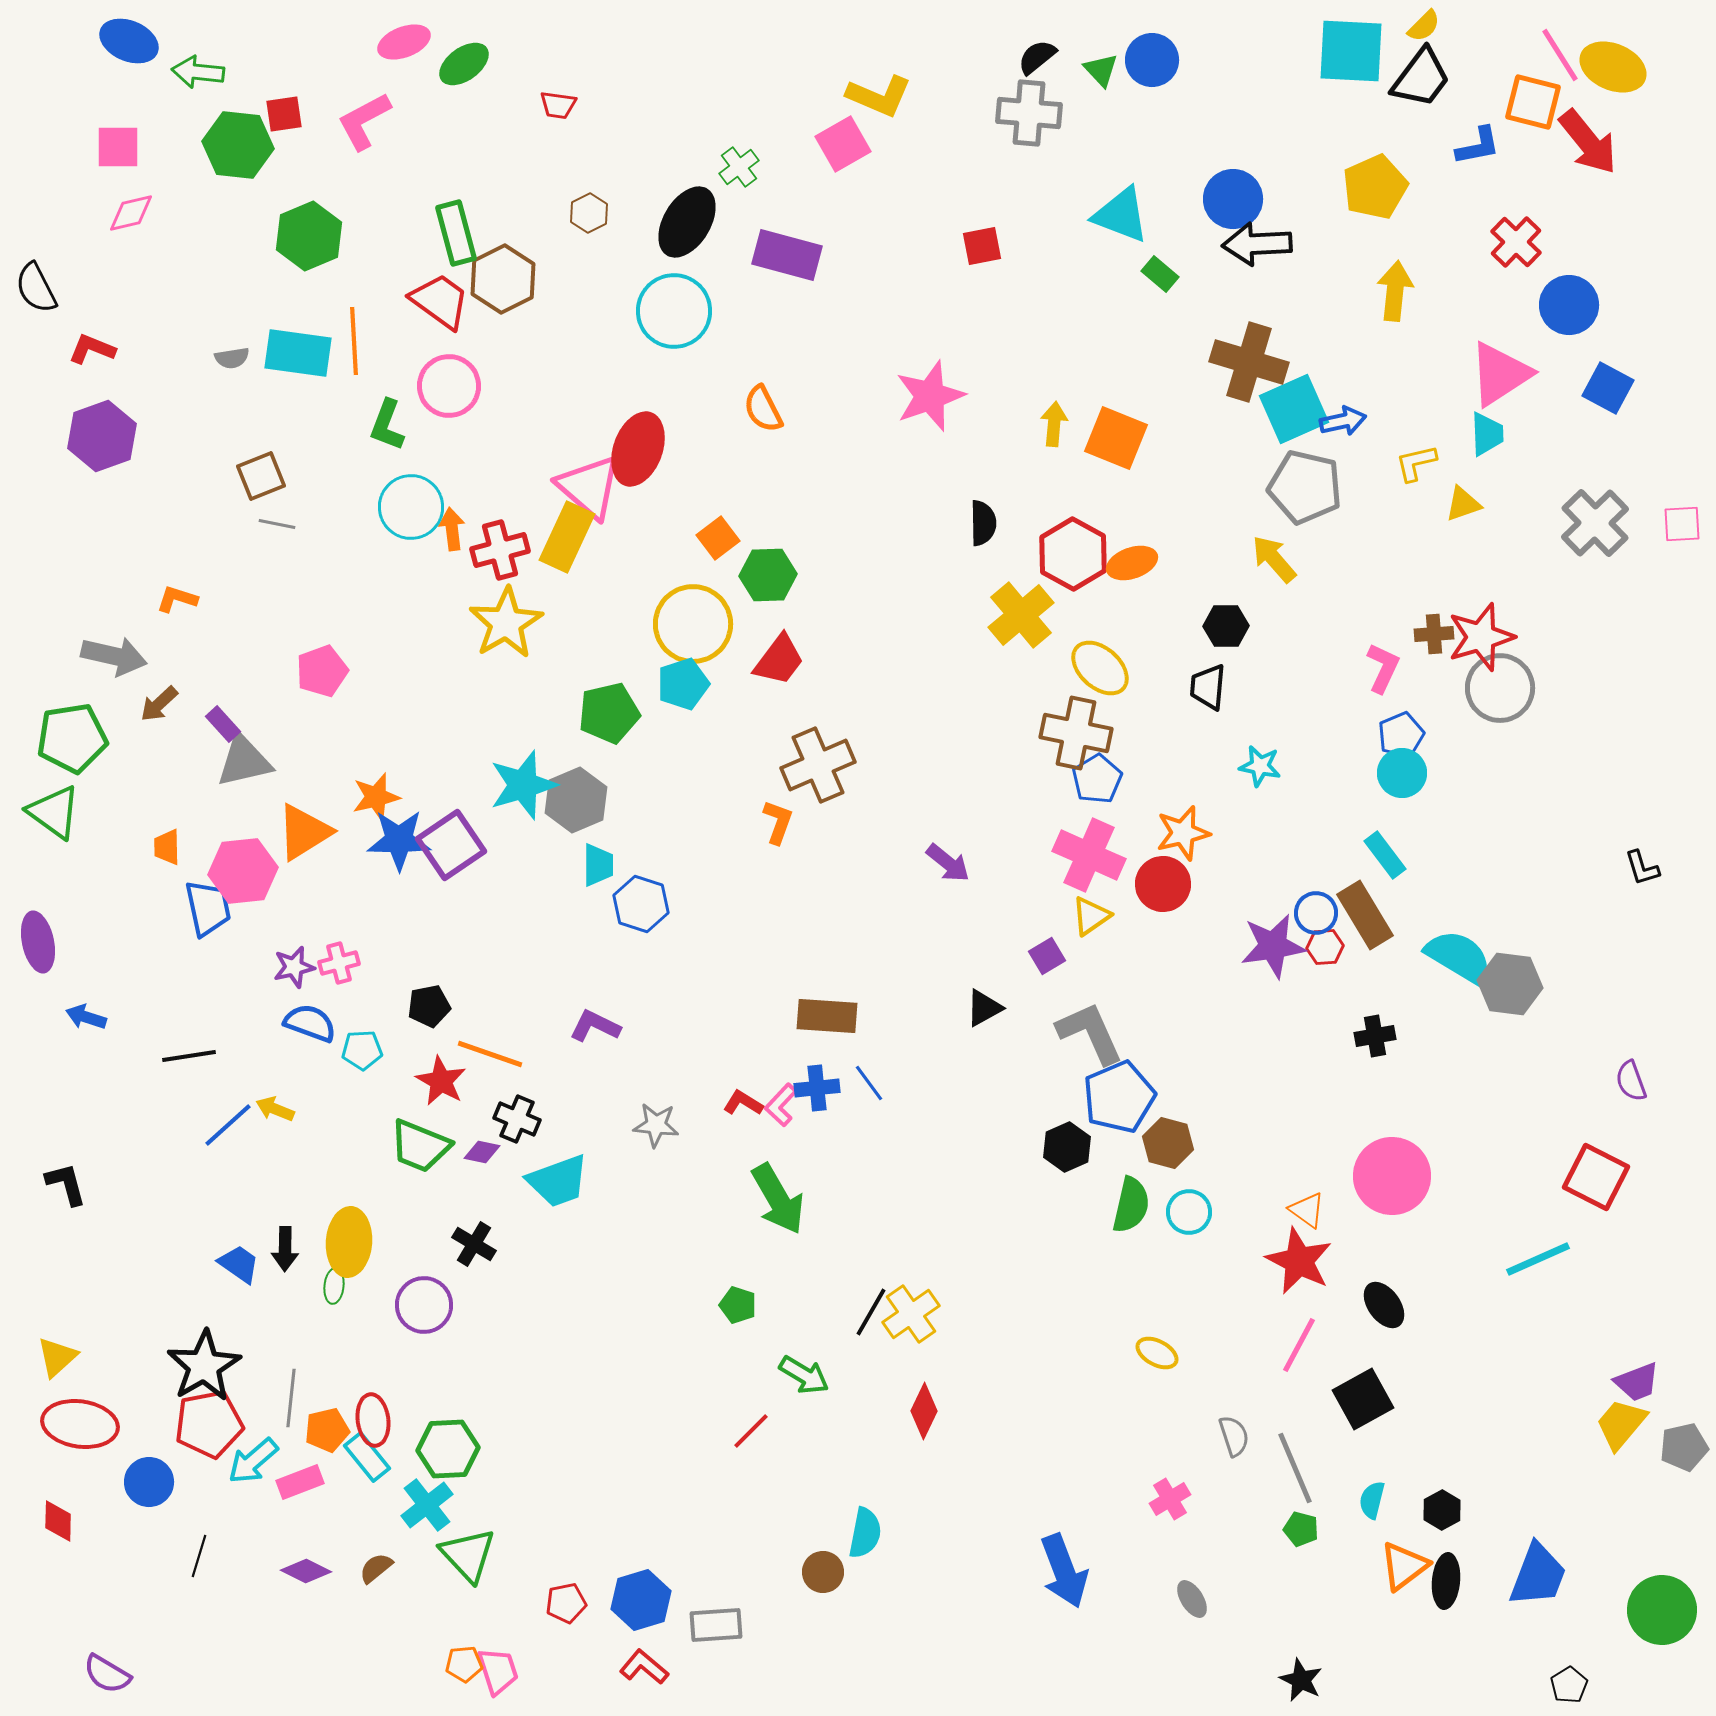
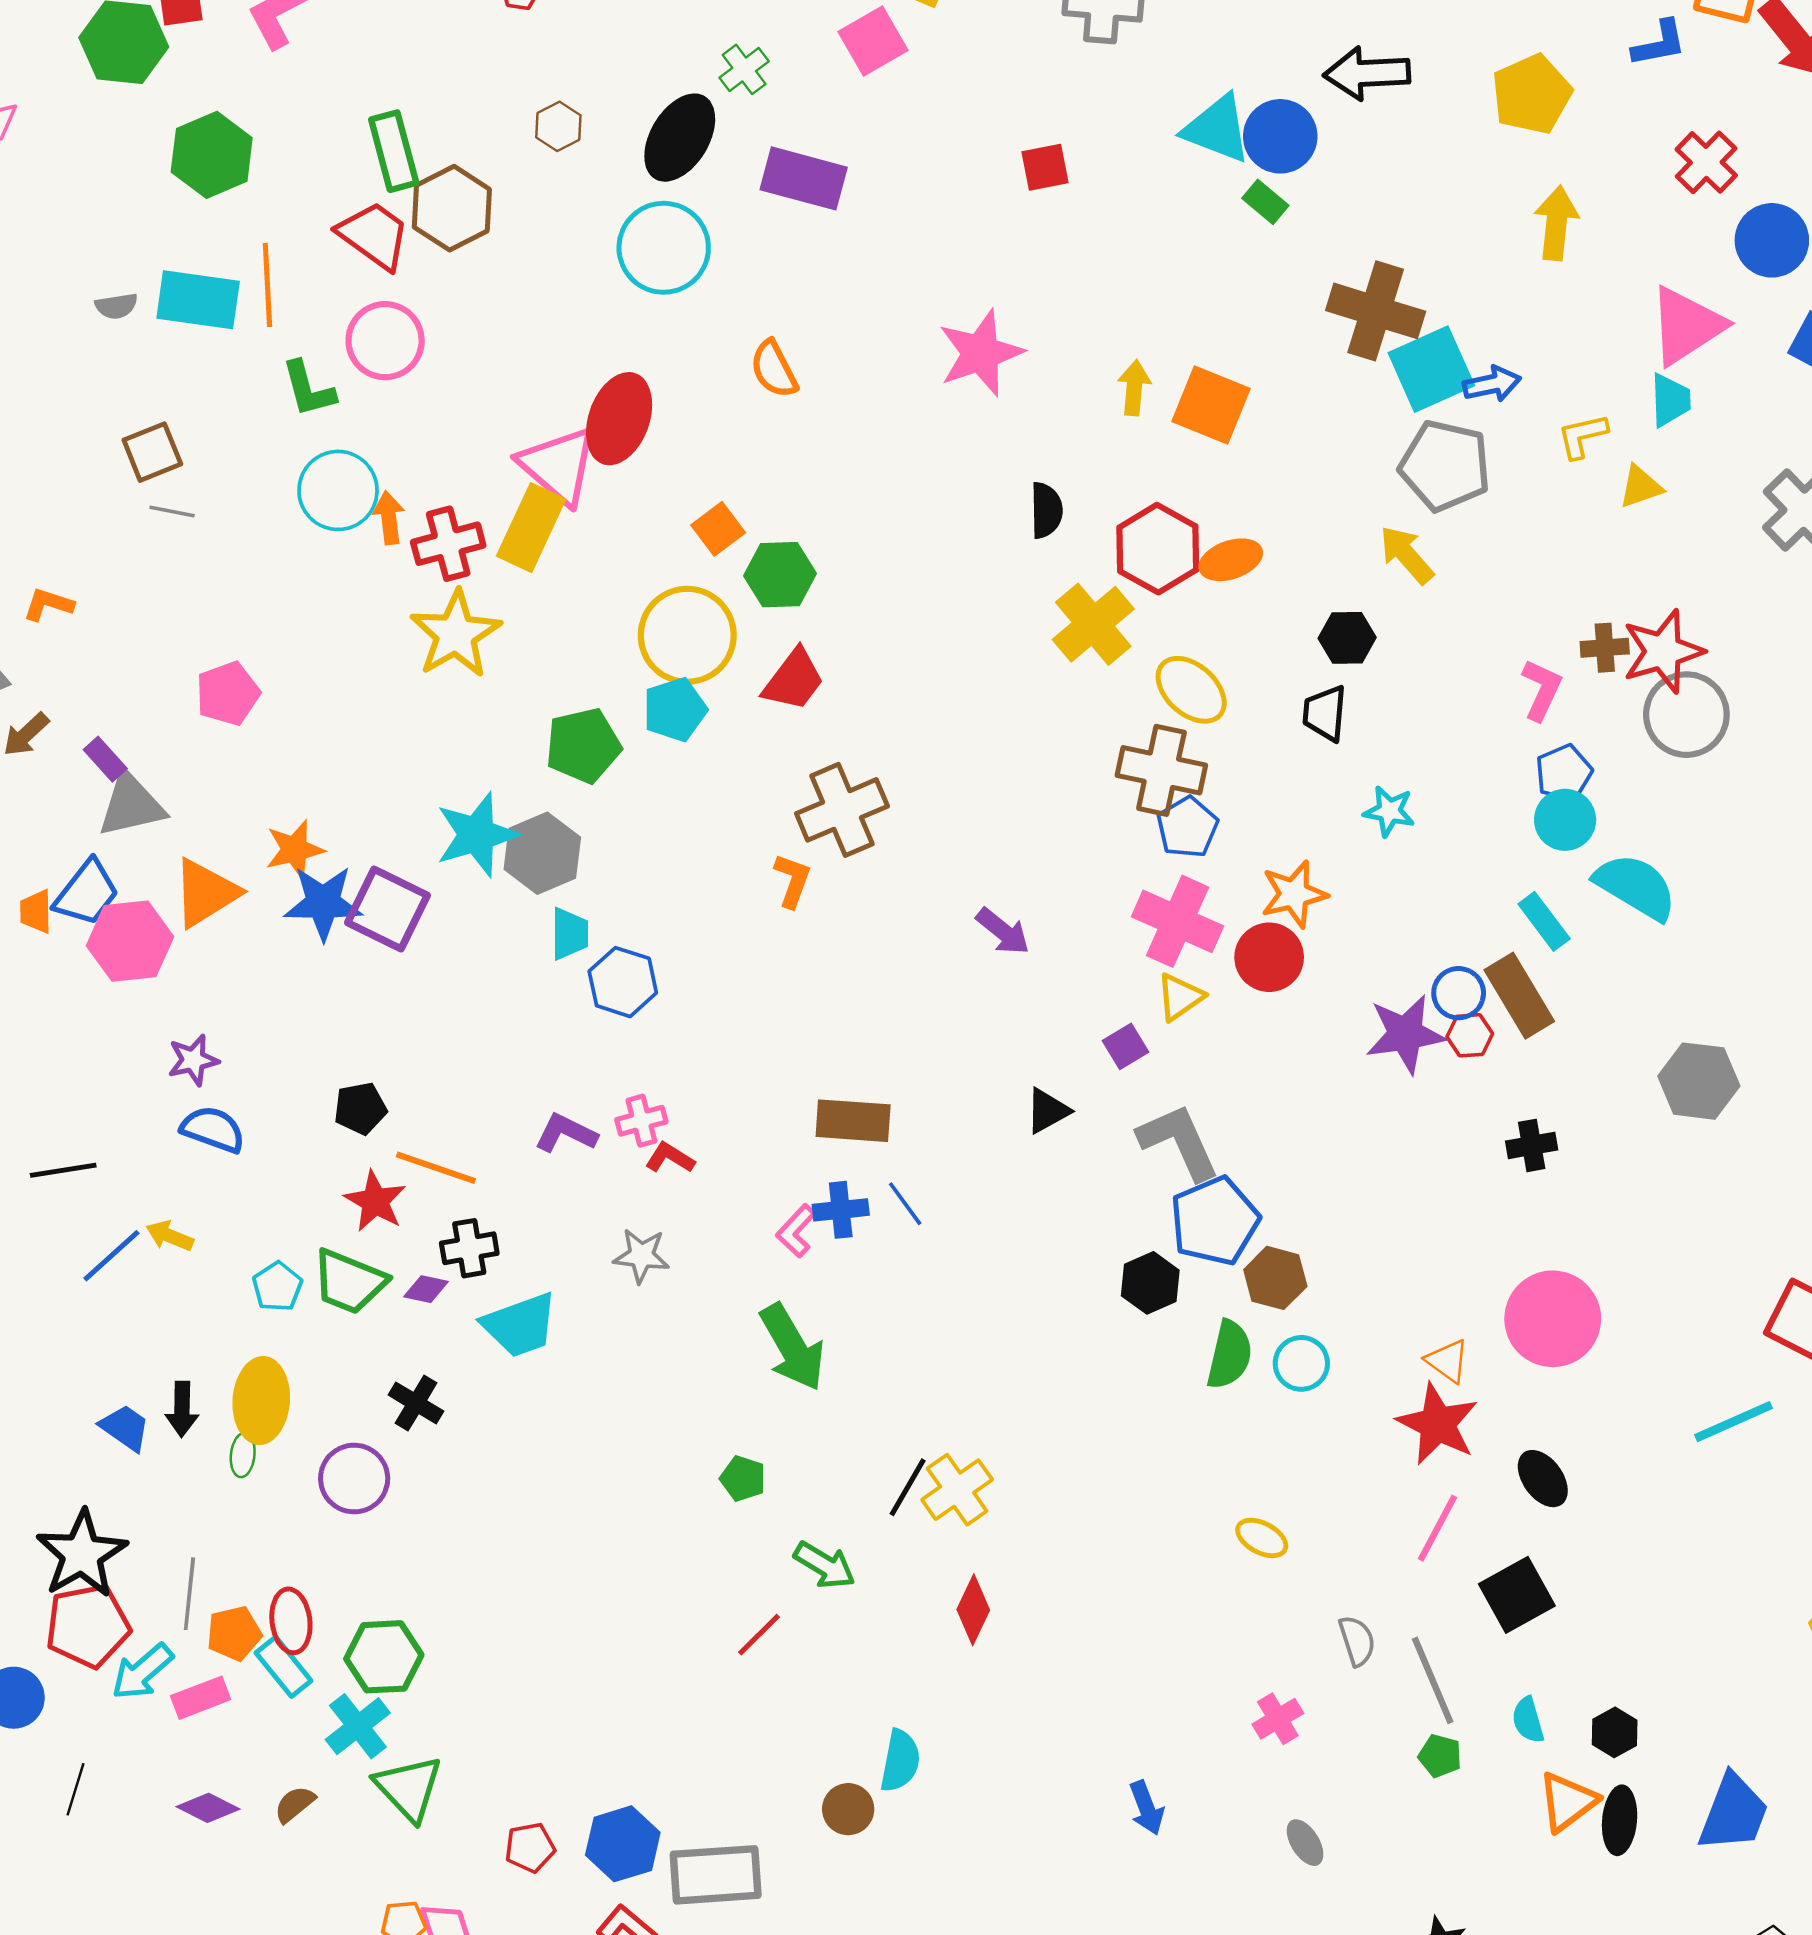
blue circle: (1233, 199) -> (1280, 136), moved
black arrow: (1257, 244) -> (1367, 73), moved
green L-shape: (387, 425) -> (308, 389), turned -36
purple square: (451, 845) -> (388, 909), turned -30
blue trapezoid: (208, 908) -> (87, 893), moved, turned 50
cyan semicircle: (1459, 957) -> (1636, 887), moved
pink cross: (339, 963) -> (641, 1121), moved
cyan pentagon: (362, 1050) -> (277, 1287), moved, turned -30
red L-shape: (743, 1103) -> (670, 1158), moved
black cross: (517, 1119) -> (469, 1248), turned -33
cyan semicircle: (1372, 1500) -> (1528, 1720), turned -30
blue arrow: (1064, 1571) -> (1147, 1808), size x0.6
gray rectangle: (716, 1625) -> (716, 1875), size x1.4

